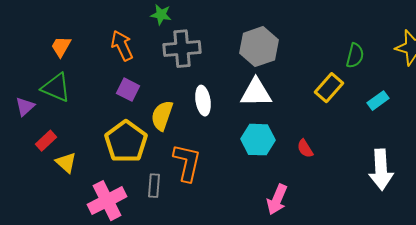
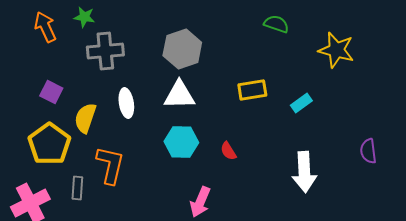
orange arrow: (122, 46) -> (45, 27), moved
green semicircle: (355, 56) -> (276, 24), moved, turned -85
yellow rectangle: (329, 88) -> (252, 90), turned 40

